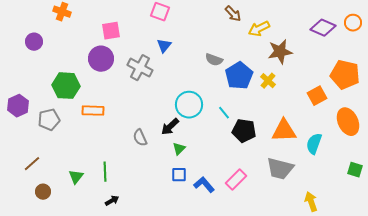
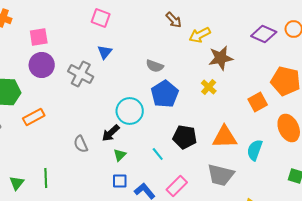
pink square: (111, 31) -> (39, 37), moved
blue pentagon: (239, 76) -> (165, 94), moved
orange rectangle: (93, 111) -> (34, 117), turned -30
cyan line: (224, 113) -> (158, 154), moved

